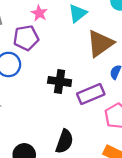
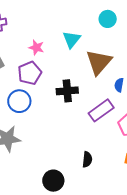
black cross: (60, 81) -> (67, 91), moved
black semicircle: (64, 141) -> (87, 159), size x0.7

